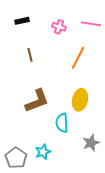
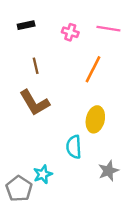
brown L-shape: (37, 101) -> (34, 103), moved, turned 80
cyan star: (43, 152) -> (43, 174), moved

